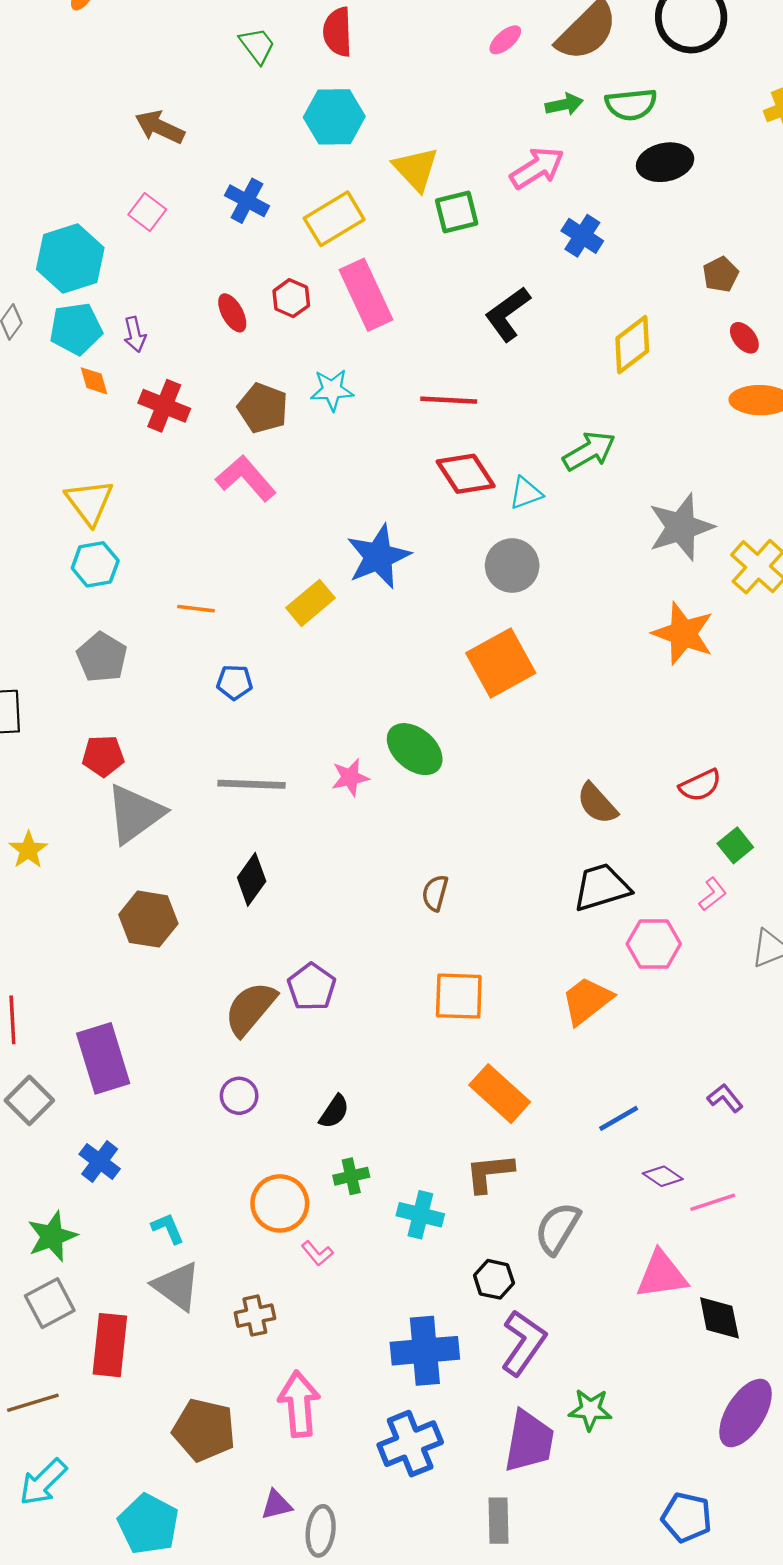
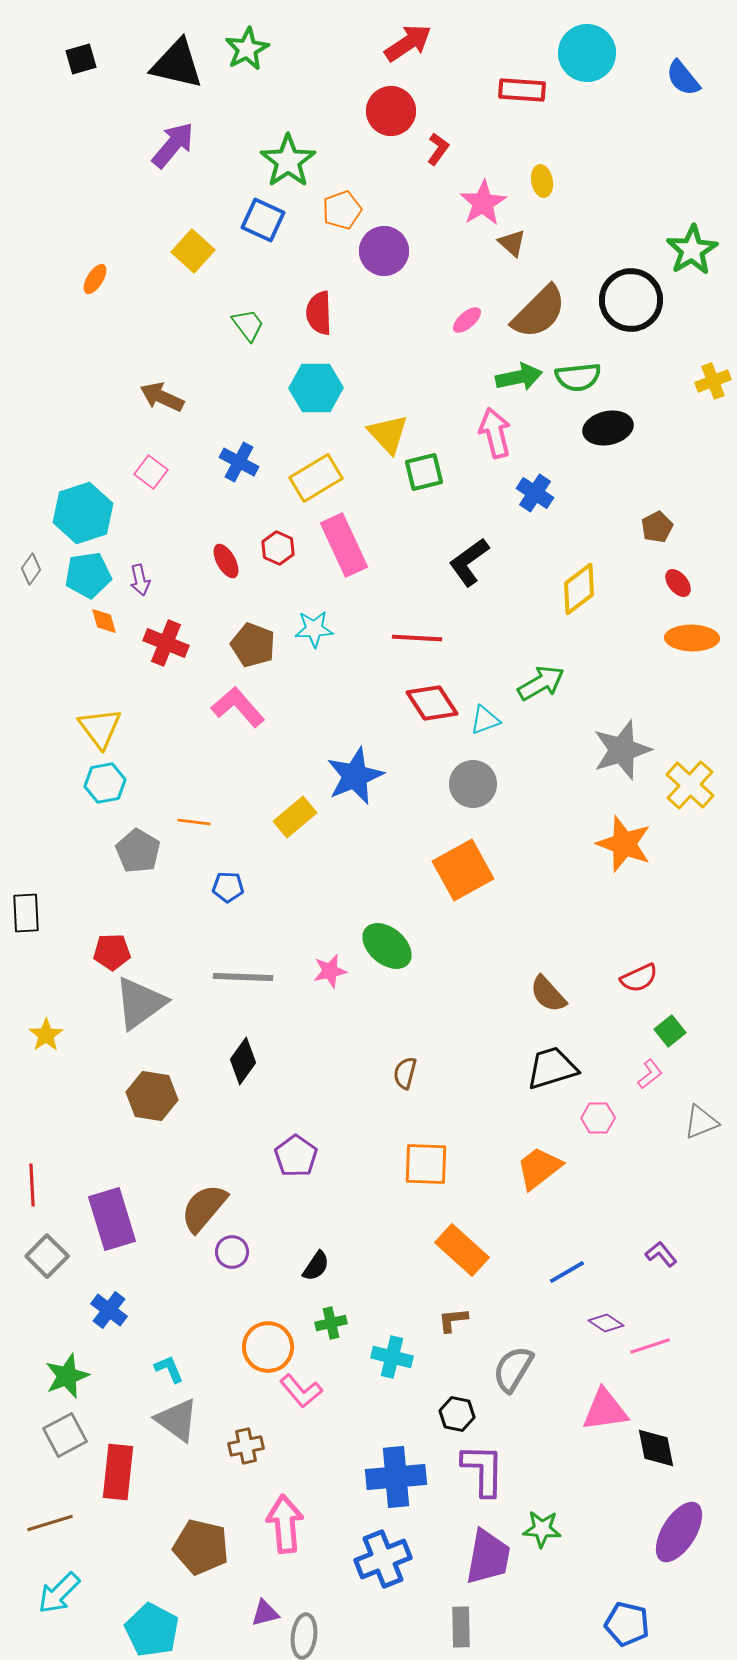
green arrow: (564, 104) -> (519, 377), size x1.4
pink arrow: (537, 168) -> (495, 433), turned -72
gray pentagon: (102, 657) -> (138, 851), moved
pink hexagon: (654, 944) -> (598, 1118), size x0.7
brown semicircle: (250, 1009) -> (204, 1208), moved
brown L-shape: (489, 1173) -> (453, 1320), size x0.7
pink L-shape: (317, 1253) -> (301, 1391), size x1.5
purple L-shape: (523, 1343) -> (483, 1470), turned -34

